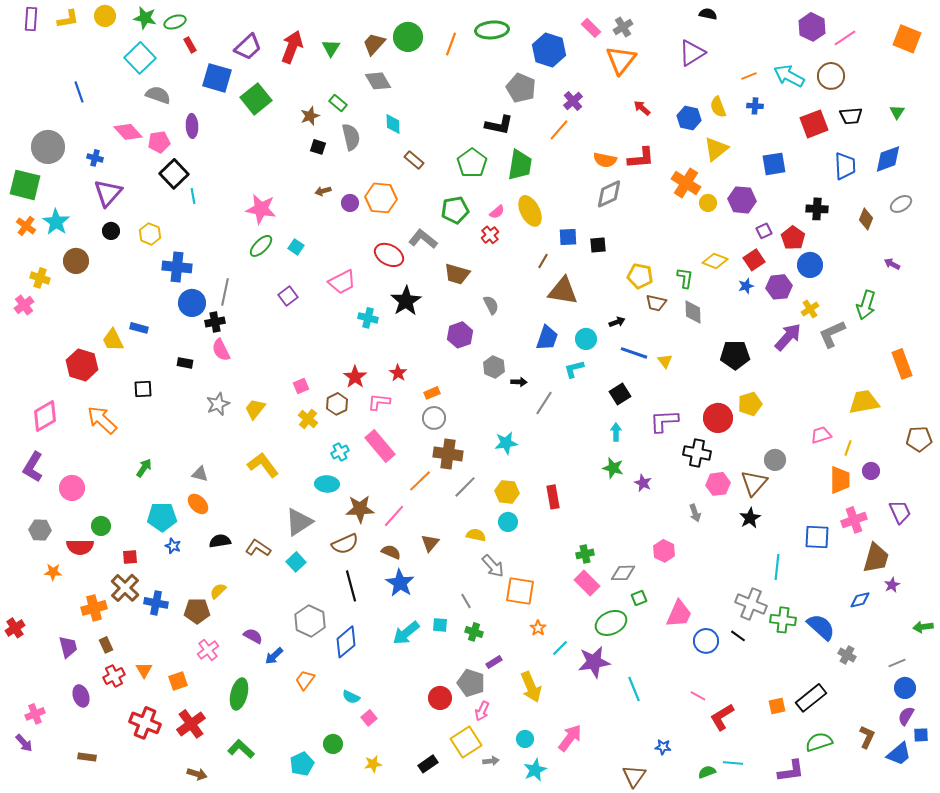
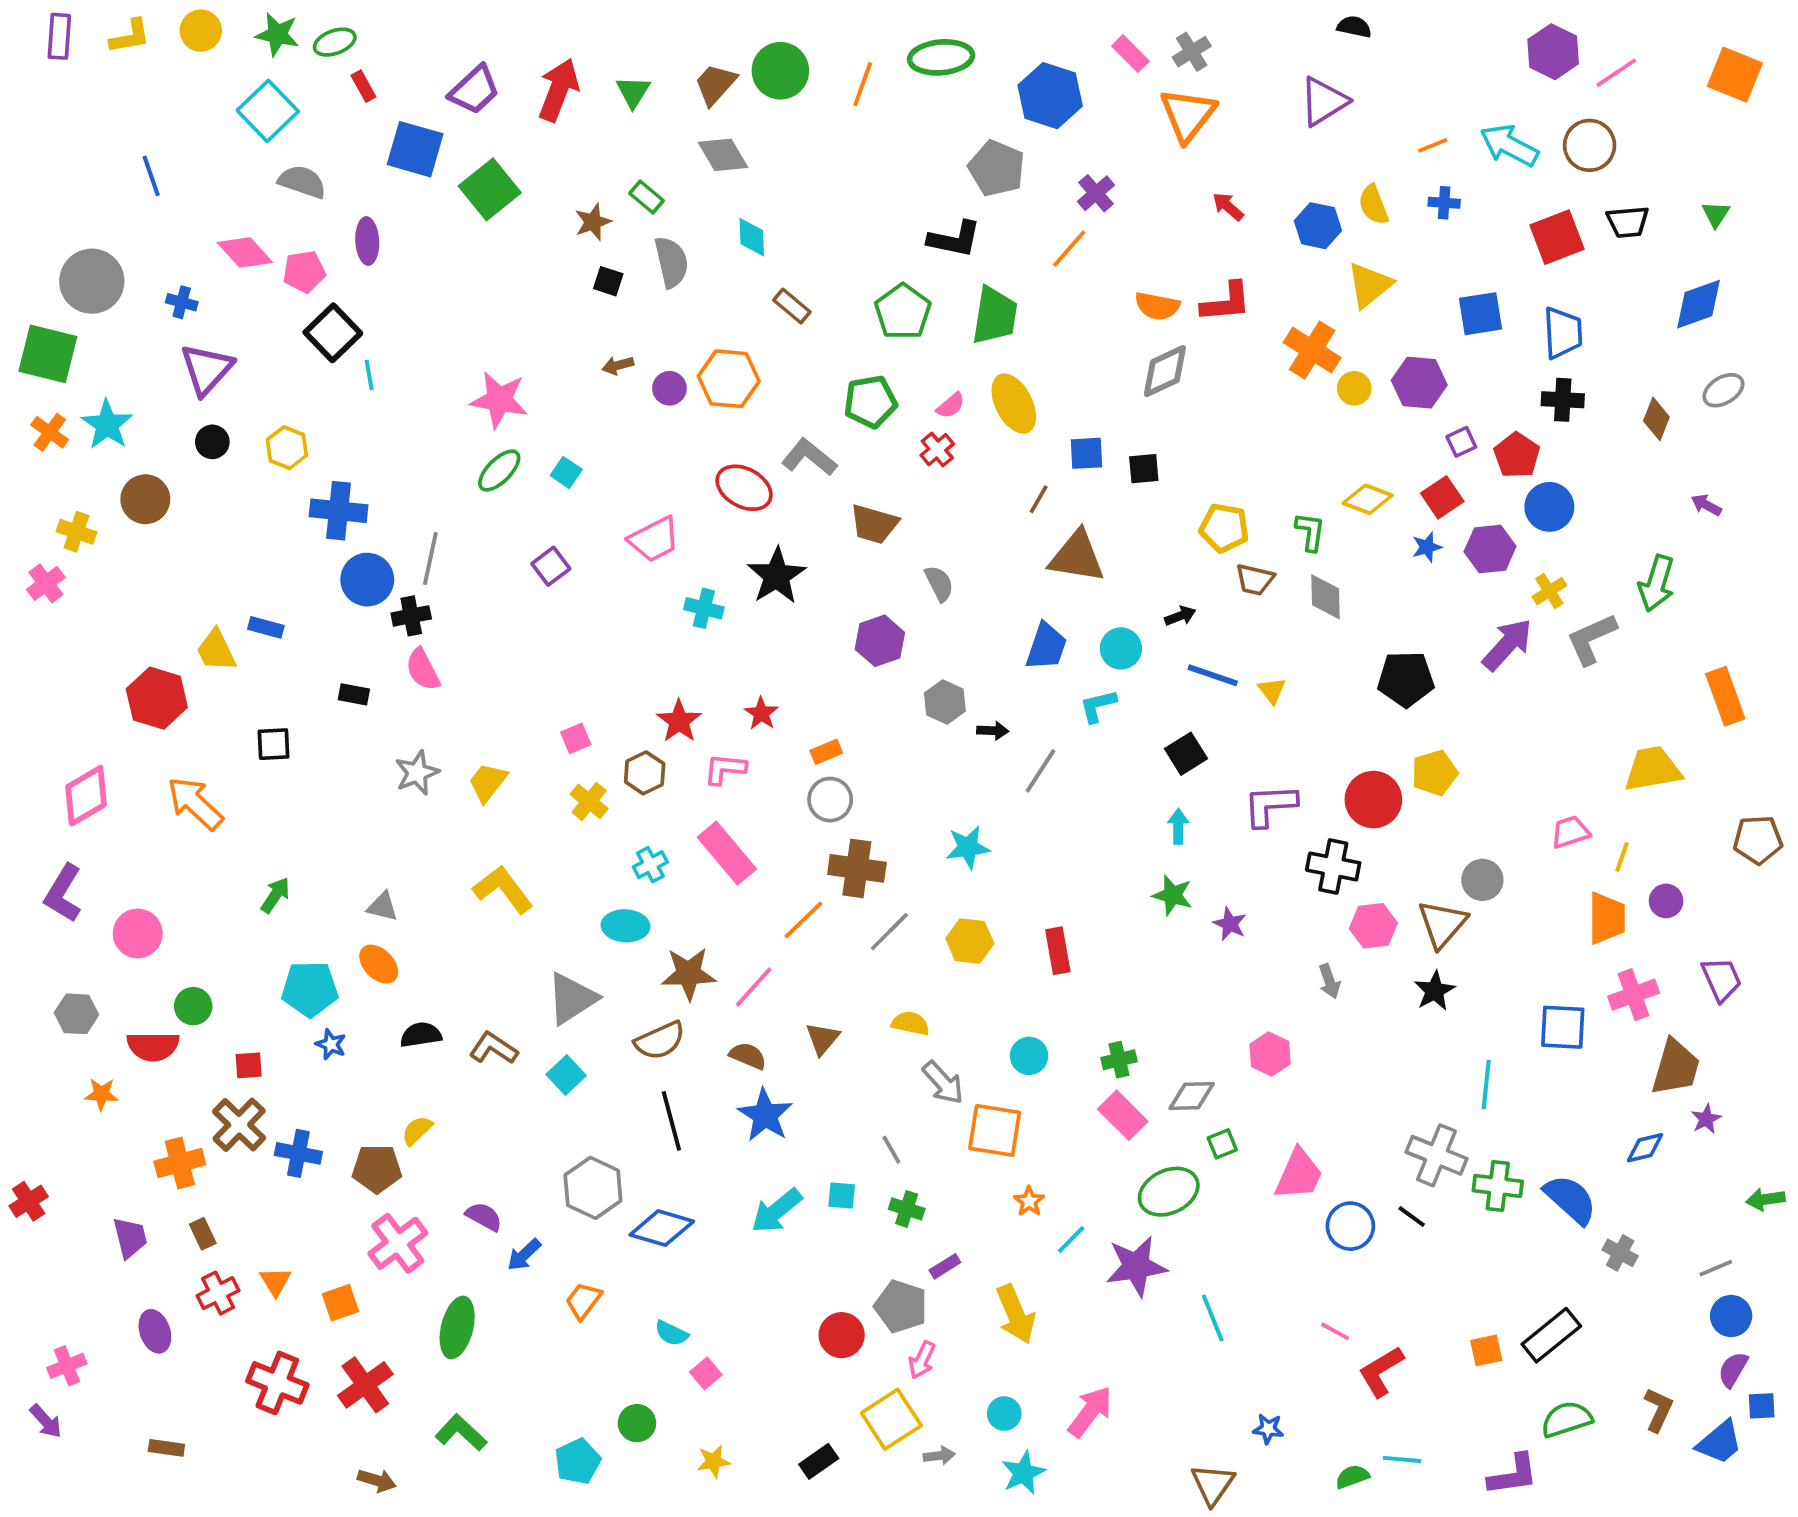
blue trapezoid: (845, 166) -> (1563, 333), moved
cyan circle: (508, 522) -> (1029, 1056), moved
blue diamond: (346, 642) -> (662, 1228), turned 56
pink cross: (208, 650) -> (398, 1243), size x1.4

